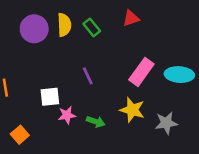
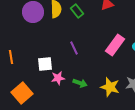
yellow star: (132, 110) -> (110, 87), moved
orange square: (20, 135) -> (22, 93), size x1.5

